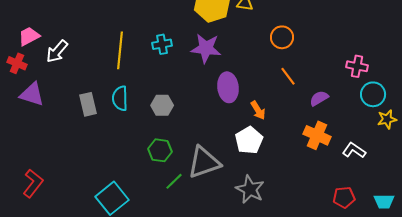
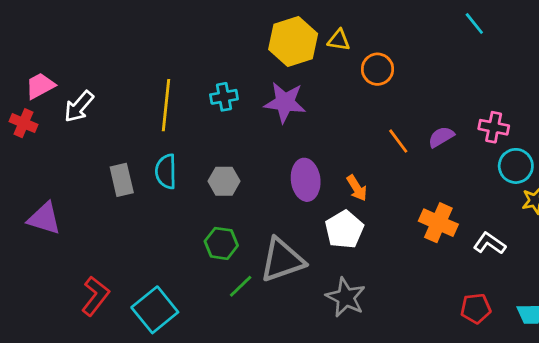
orange circle: (282, 37) -> (378, 69), moved
purple ellipse: (228, 87) -> (306, 180), moved
purple triangle: (32, 94) -> (44, 219), moved
purple semicircle: (319, 98) -> (441, 137), moved
red L-shape: (33, 183) -> (95, 296), moved

